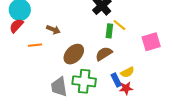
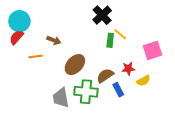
brown semicircle: (104, 54) -> (105, 76), moved
yellow semicircle: (127, 72) -> (143, 81), moved
red star: (126, 88) -> (128, 69), moved

